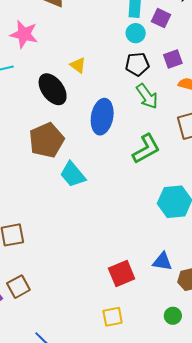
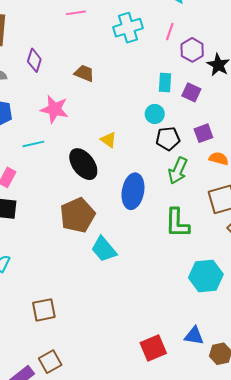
cyan circle: (136, 33) -> (155, 114), moved
green arrow: (147, 96) -> (178, 171), turned 60
green L-shape: (146, 149) -> (177, 223), turned 120

